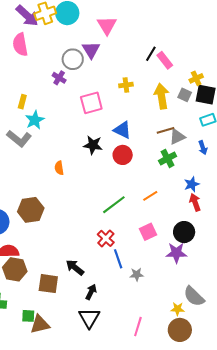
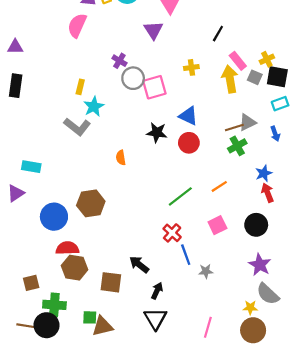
pink semicircle: (20, 45) -> (77, 25), turned 35
gray circle: (73, 59) -> (133, 78), moved
pink rectangle: (165, 60) -> (238, 61), moved
brown line: (165, 130) -> (234, 128), moved
purple star: (176, 253) -> (260, 265), moved, turned 30

